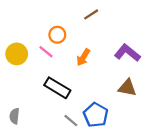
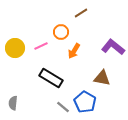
orange circle: (57, 35) -> (61, 32), moved
pink line: (46, 52) -> (41, 46), turned -64
brown triangle: (127, 88) -> (102, 78), moved

